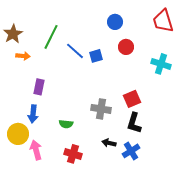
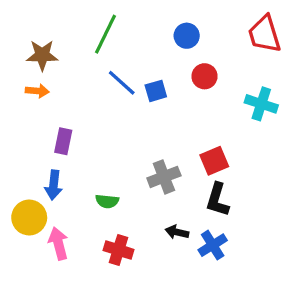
brown star: (13, 34) -> (42, 55), moved, turned 30
green line: (51, 37) -> (105, 34), moved
gray cross: (101, 109) -> (164, 177), turned -30

